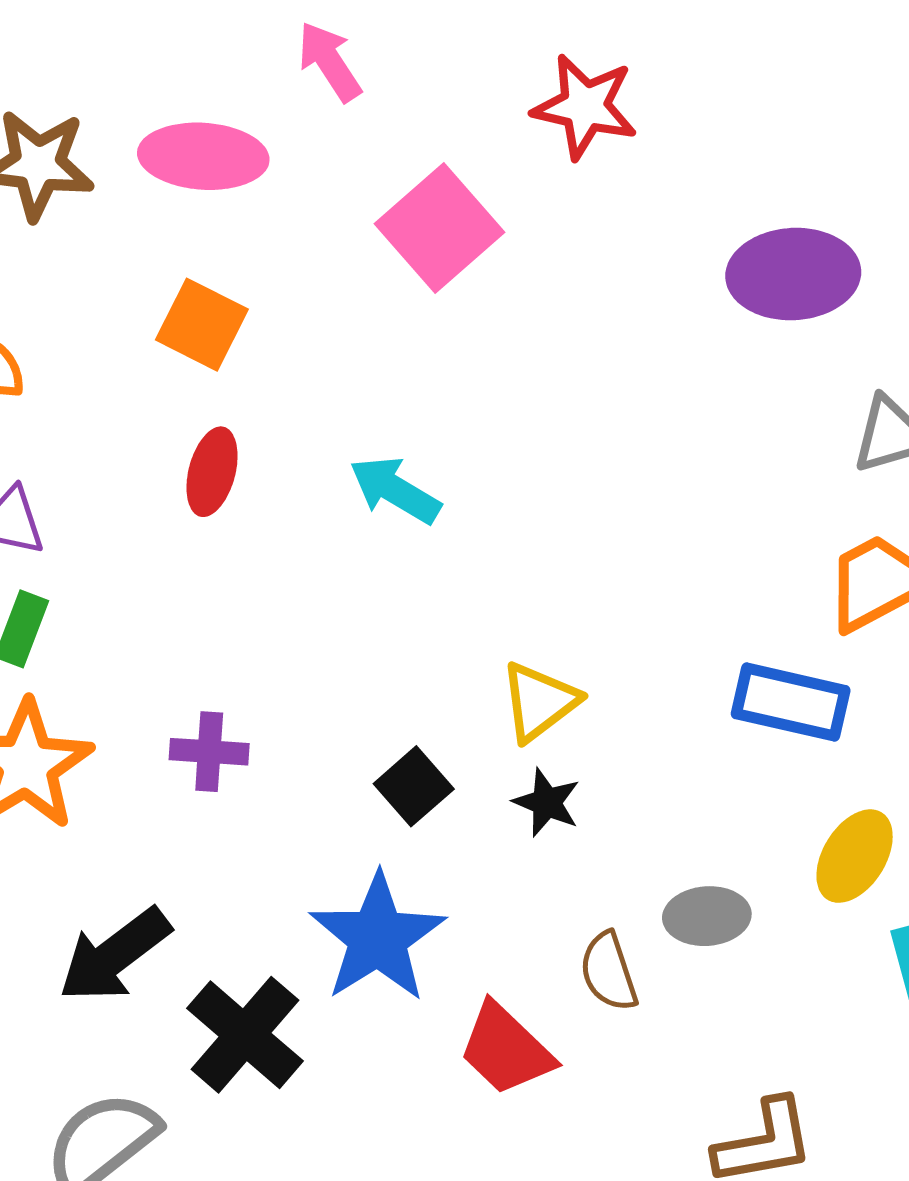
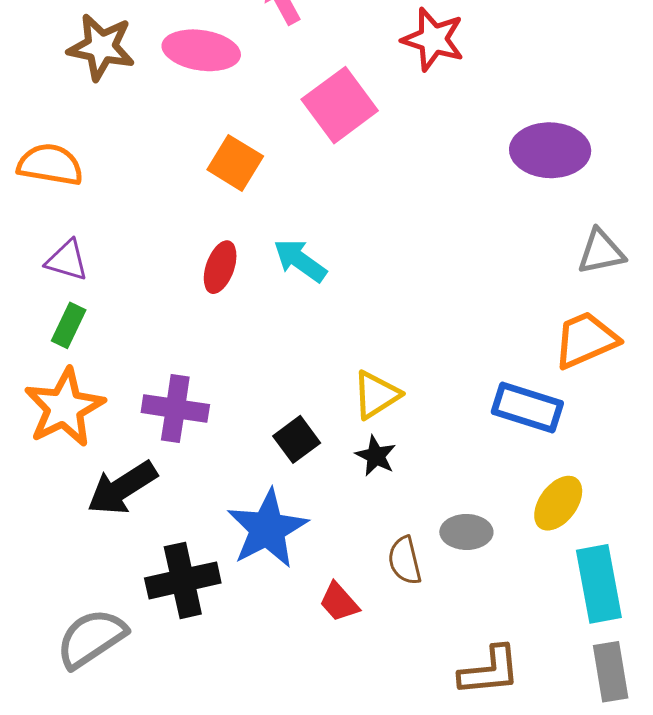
orange square: (202, 325) -> (235, 163), moved
red ellipse: (212, 472) -> (220, 267), moved
purple cross: (209, 752) -> (175, 409), size x1.4
black arrow: (114, 955) -> (122, 488), moved
black cross: (245, 1035) -> (183, 580), turned 32
red trapezoid: (506, 1049) -> (339, 602), size x0.7

